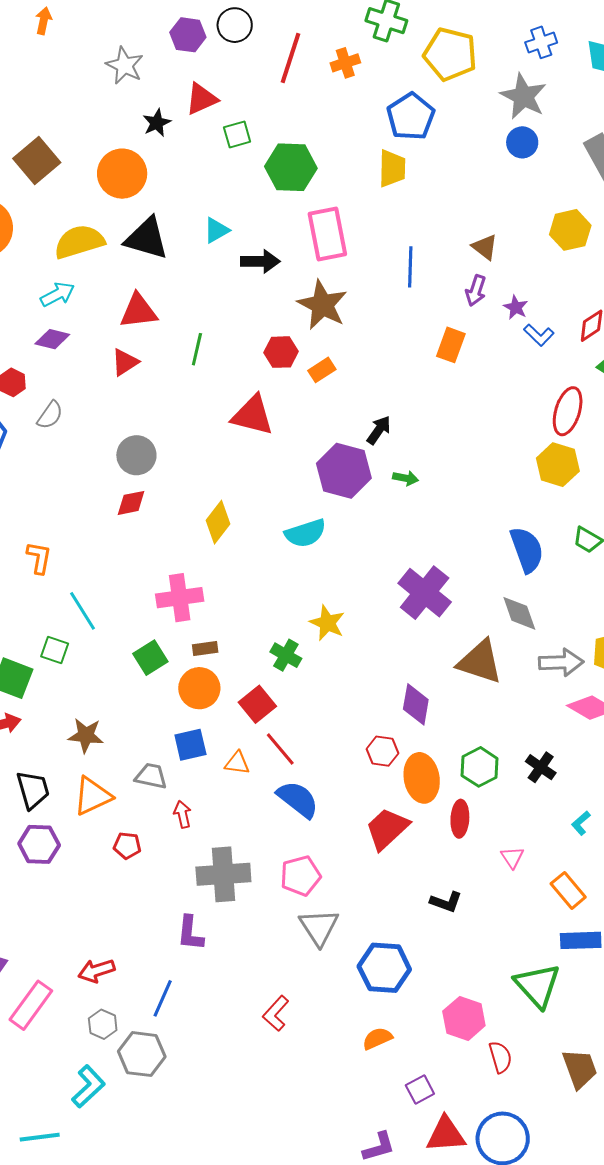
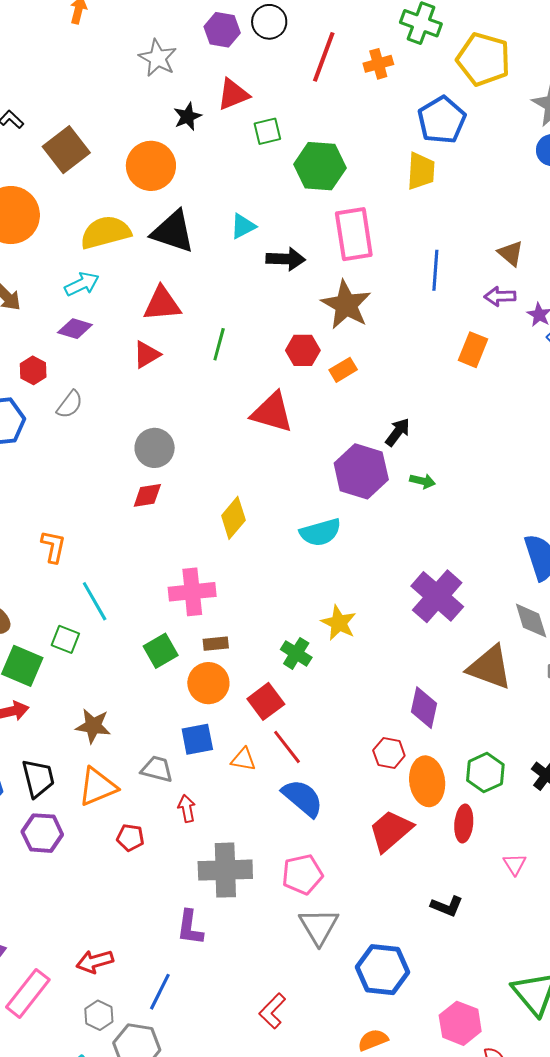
purple arrow: (476, 291) -> (500, 296), turned 68

